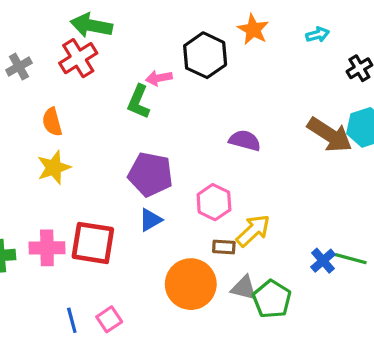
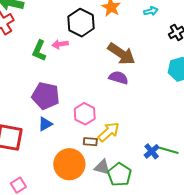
pink arrow: (159, 78) -> (60, 44), moved
brown arrow: (330, 135) -> (121, 54), moved
purple semicircle: (245, 141) -> (118, 78), moved

